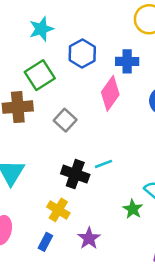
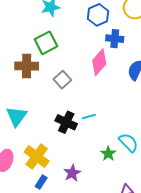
blue hexagon: (82, 54) -> (98, 15), moved
yellow cross: (58, 210) -> (37, 156), moved, size x1.4
blue rectangle: (45, 242) -> (41, 182), moved

